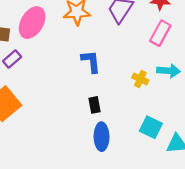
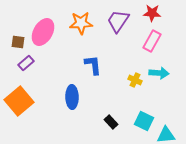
black rectangle: (94, 105) -> (111, 122), moved, turned -32
blue ellipse: (102, 137) -> (72, 97), moved

